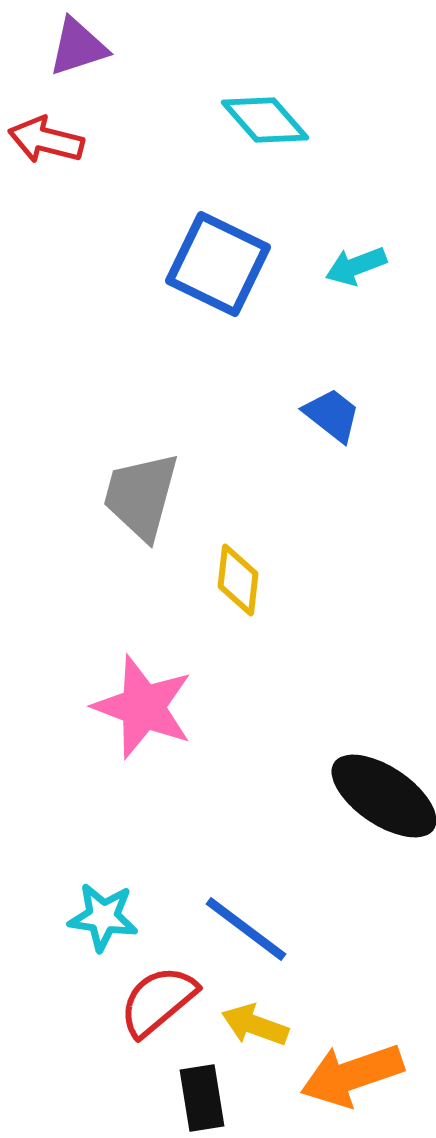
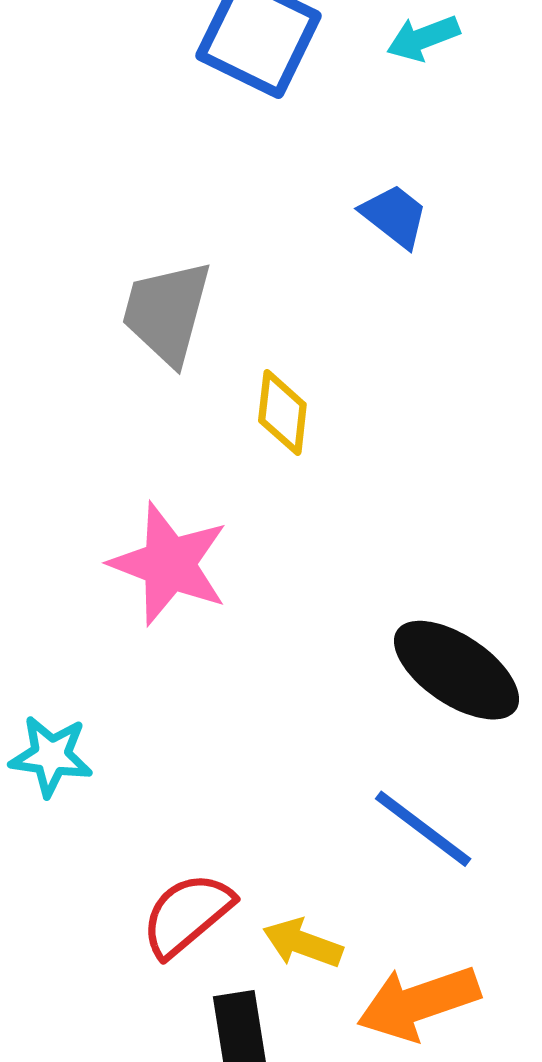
cyan star: (103, 917) -> (51, 756), moved
blue line: (246, 929) -> (423, 829), moved

